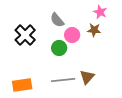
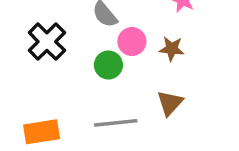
brown star: (94, 30) -> (172, 49), moved
brown triangle: (87, 77) -> (170, 103), moved

